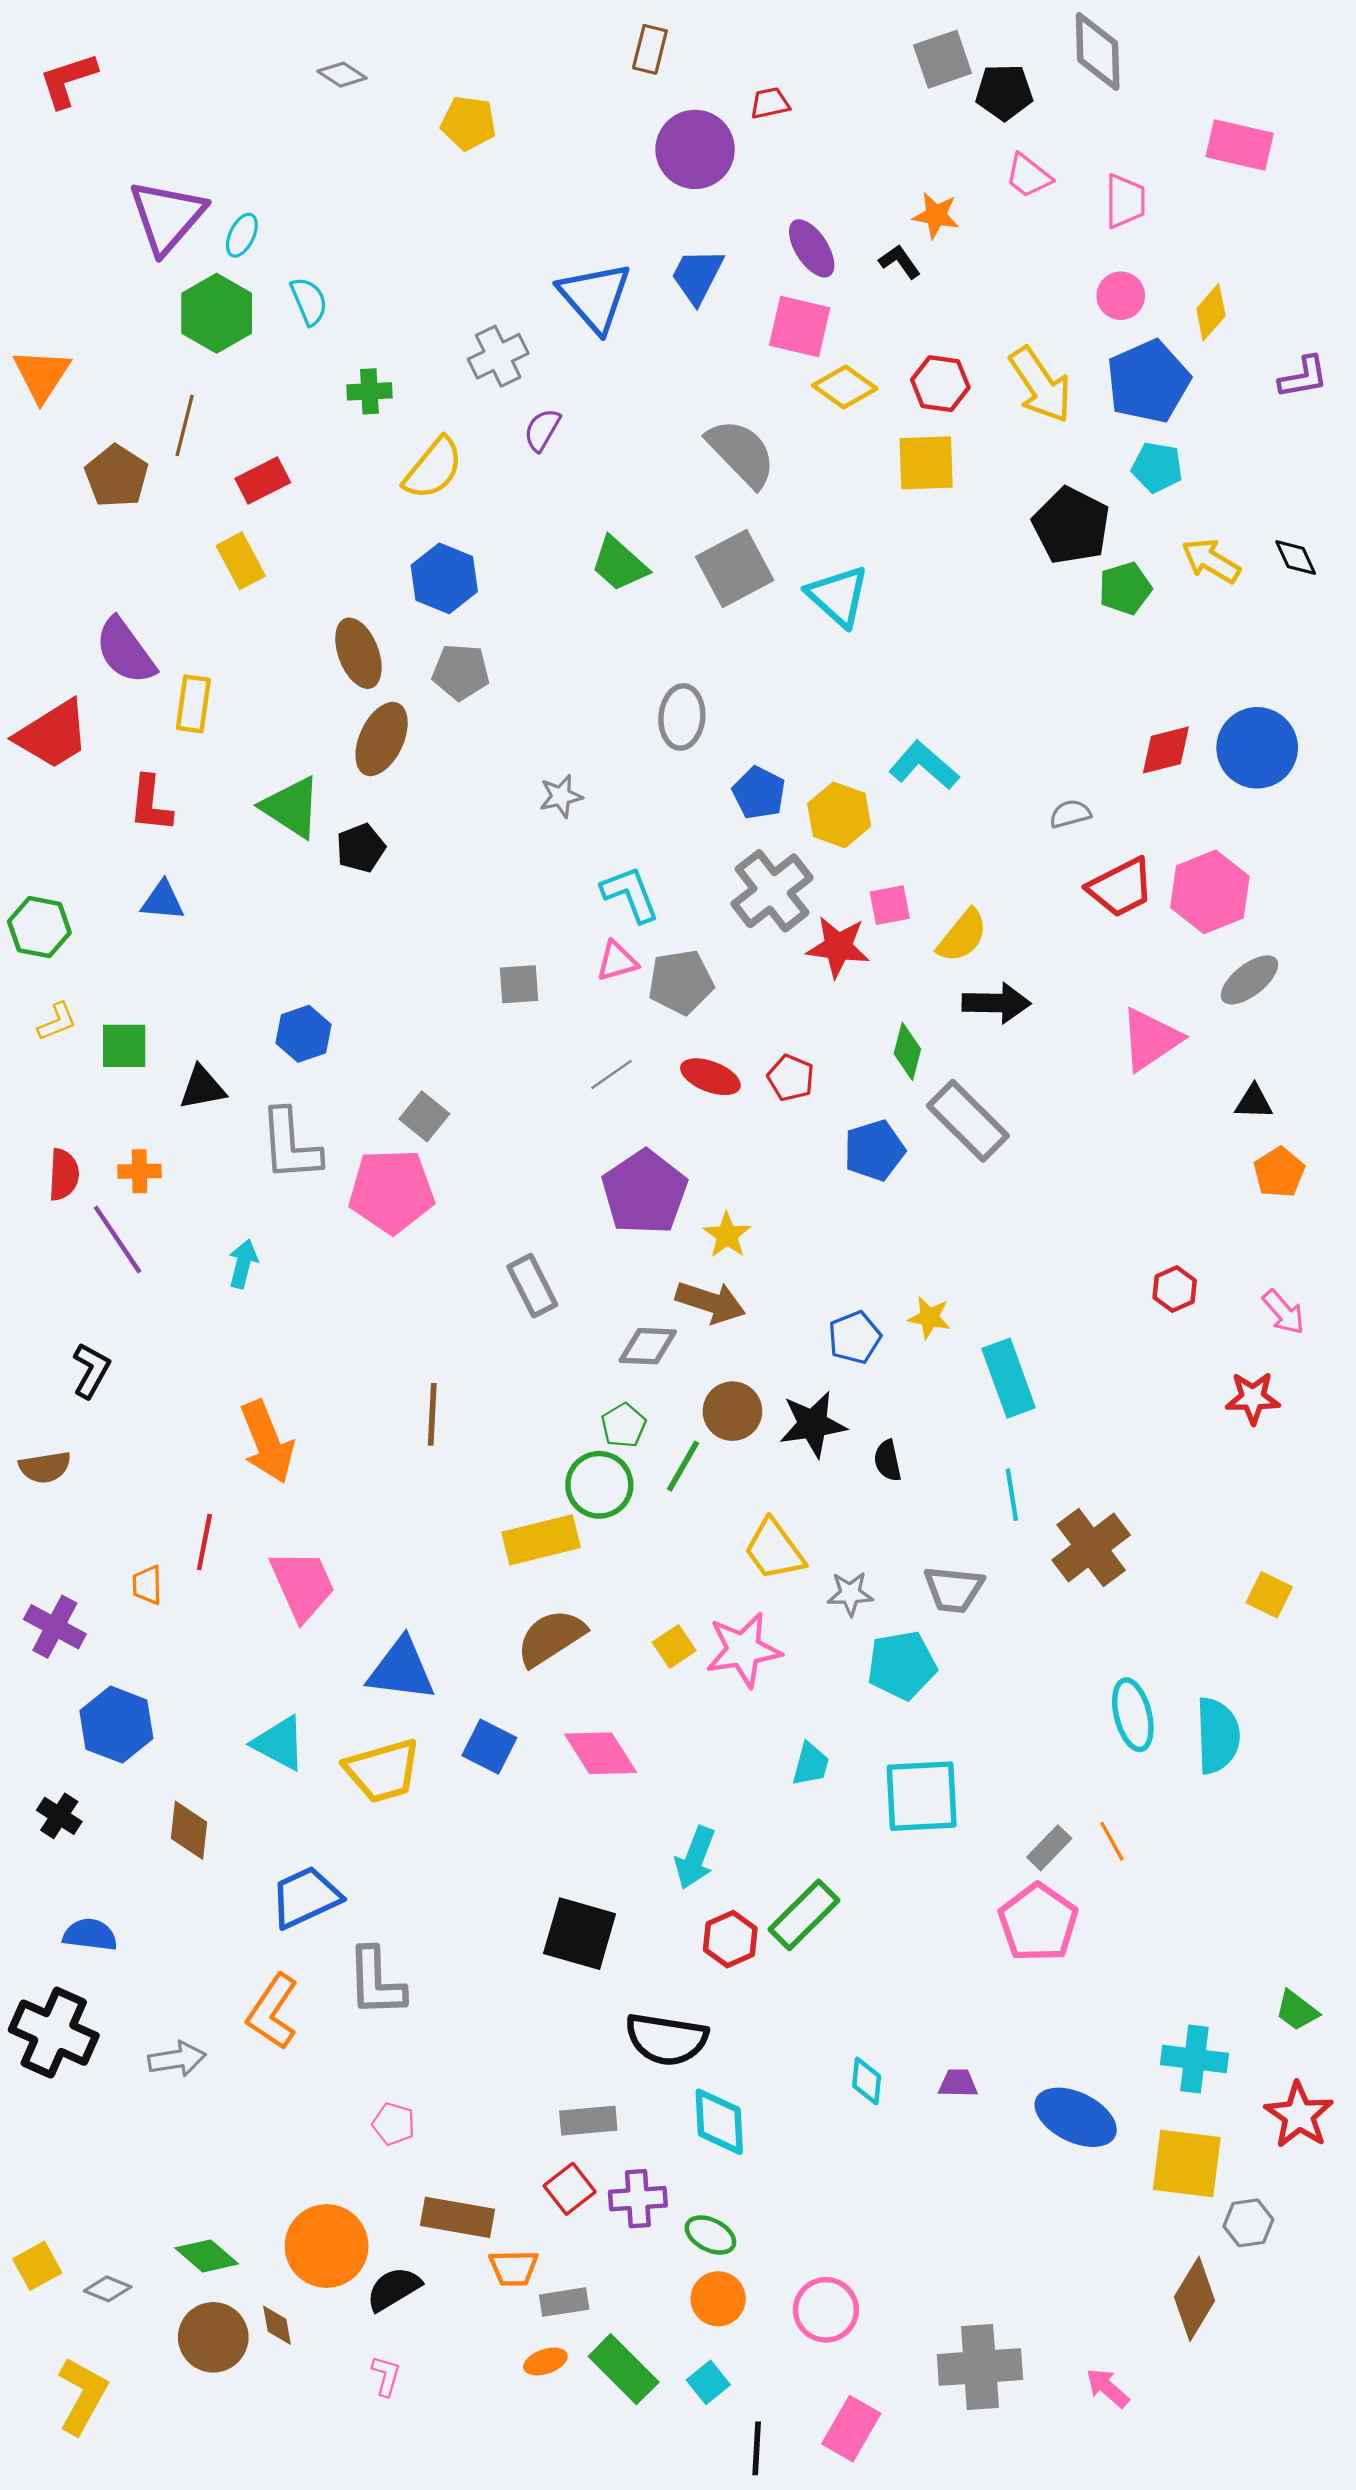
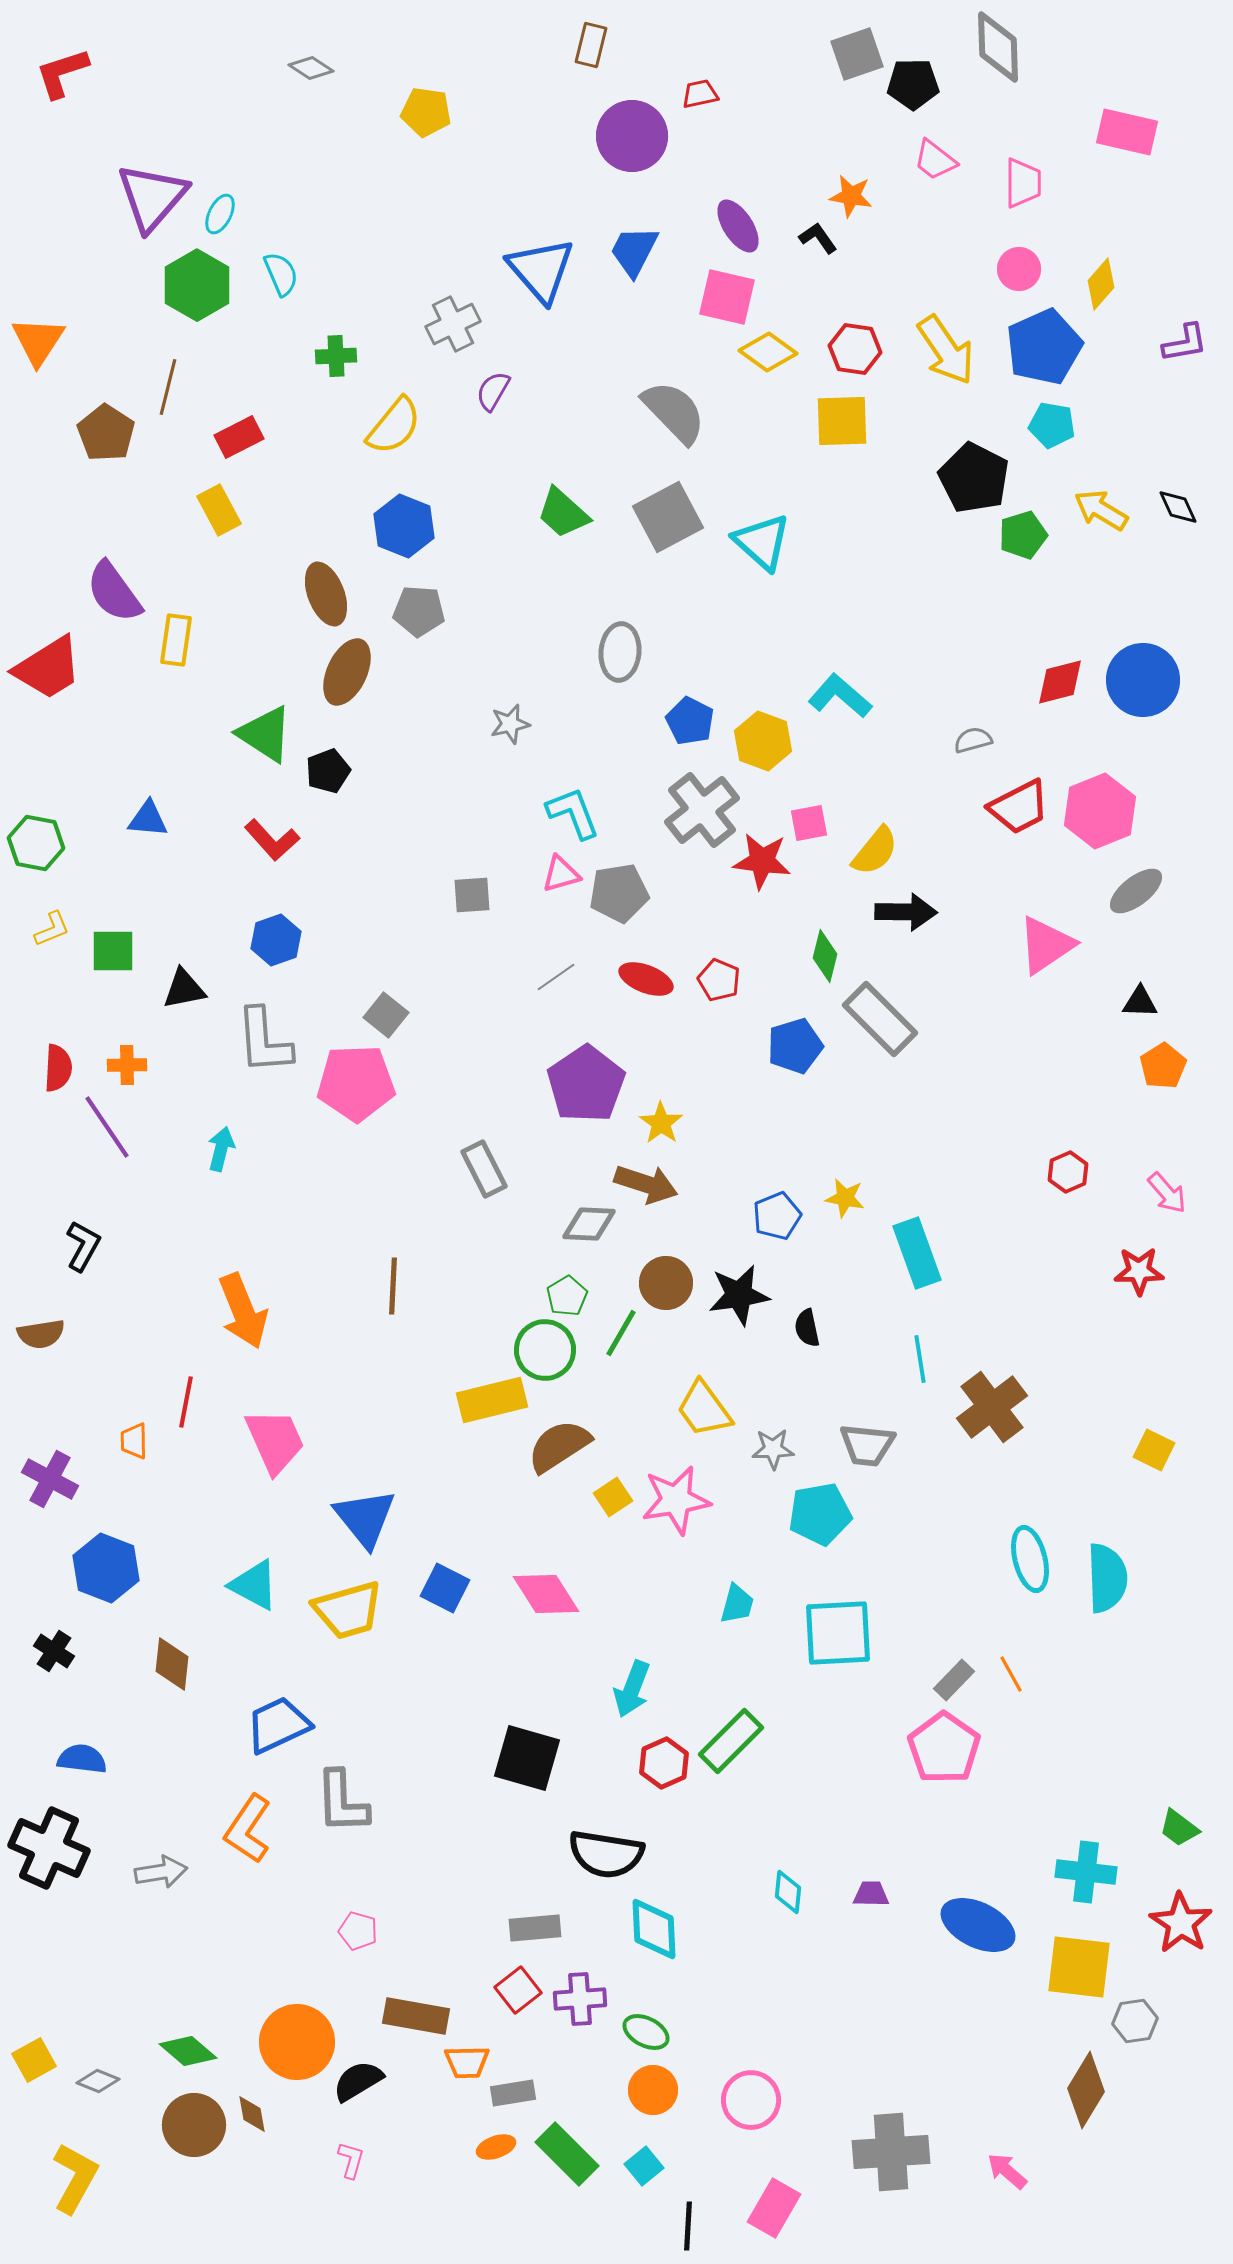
red L-shape: (151, 804) -> (272, 840), moved, turned -48
brown semicircle: (551, 1638) -> (559, 1446), moved
blue triangle: (401, 1670) -> (365, 1518), turned 44

